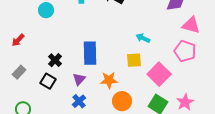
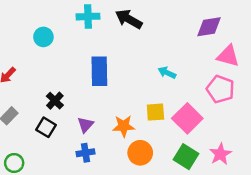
blue rectangle: (90, 53) -> (99, 71), moved
yellow square: (134, 60) -> (155, 112), moved
blue cross: (79, 101) -> (85, 153), turned 32

